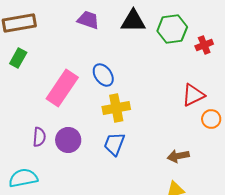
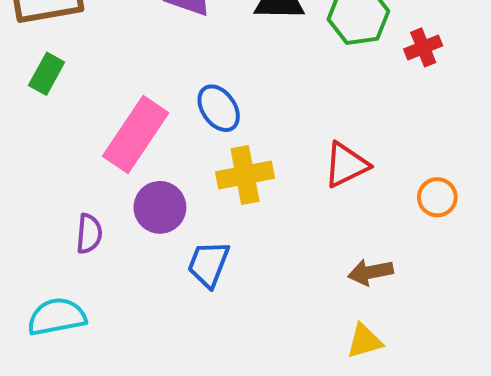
red triangle: (193, 95) -> (346, 165), moved
purple circle: (68, 140) -> (160, 207), moved
blue trapezoid: (114, 144) -> (209, 264), moved

